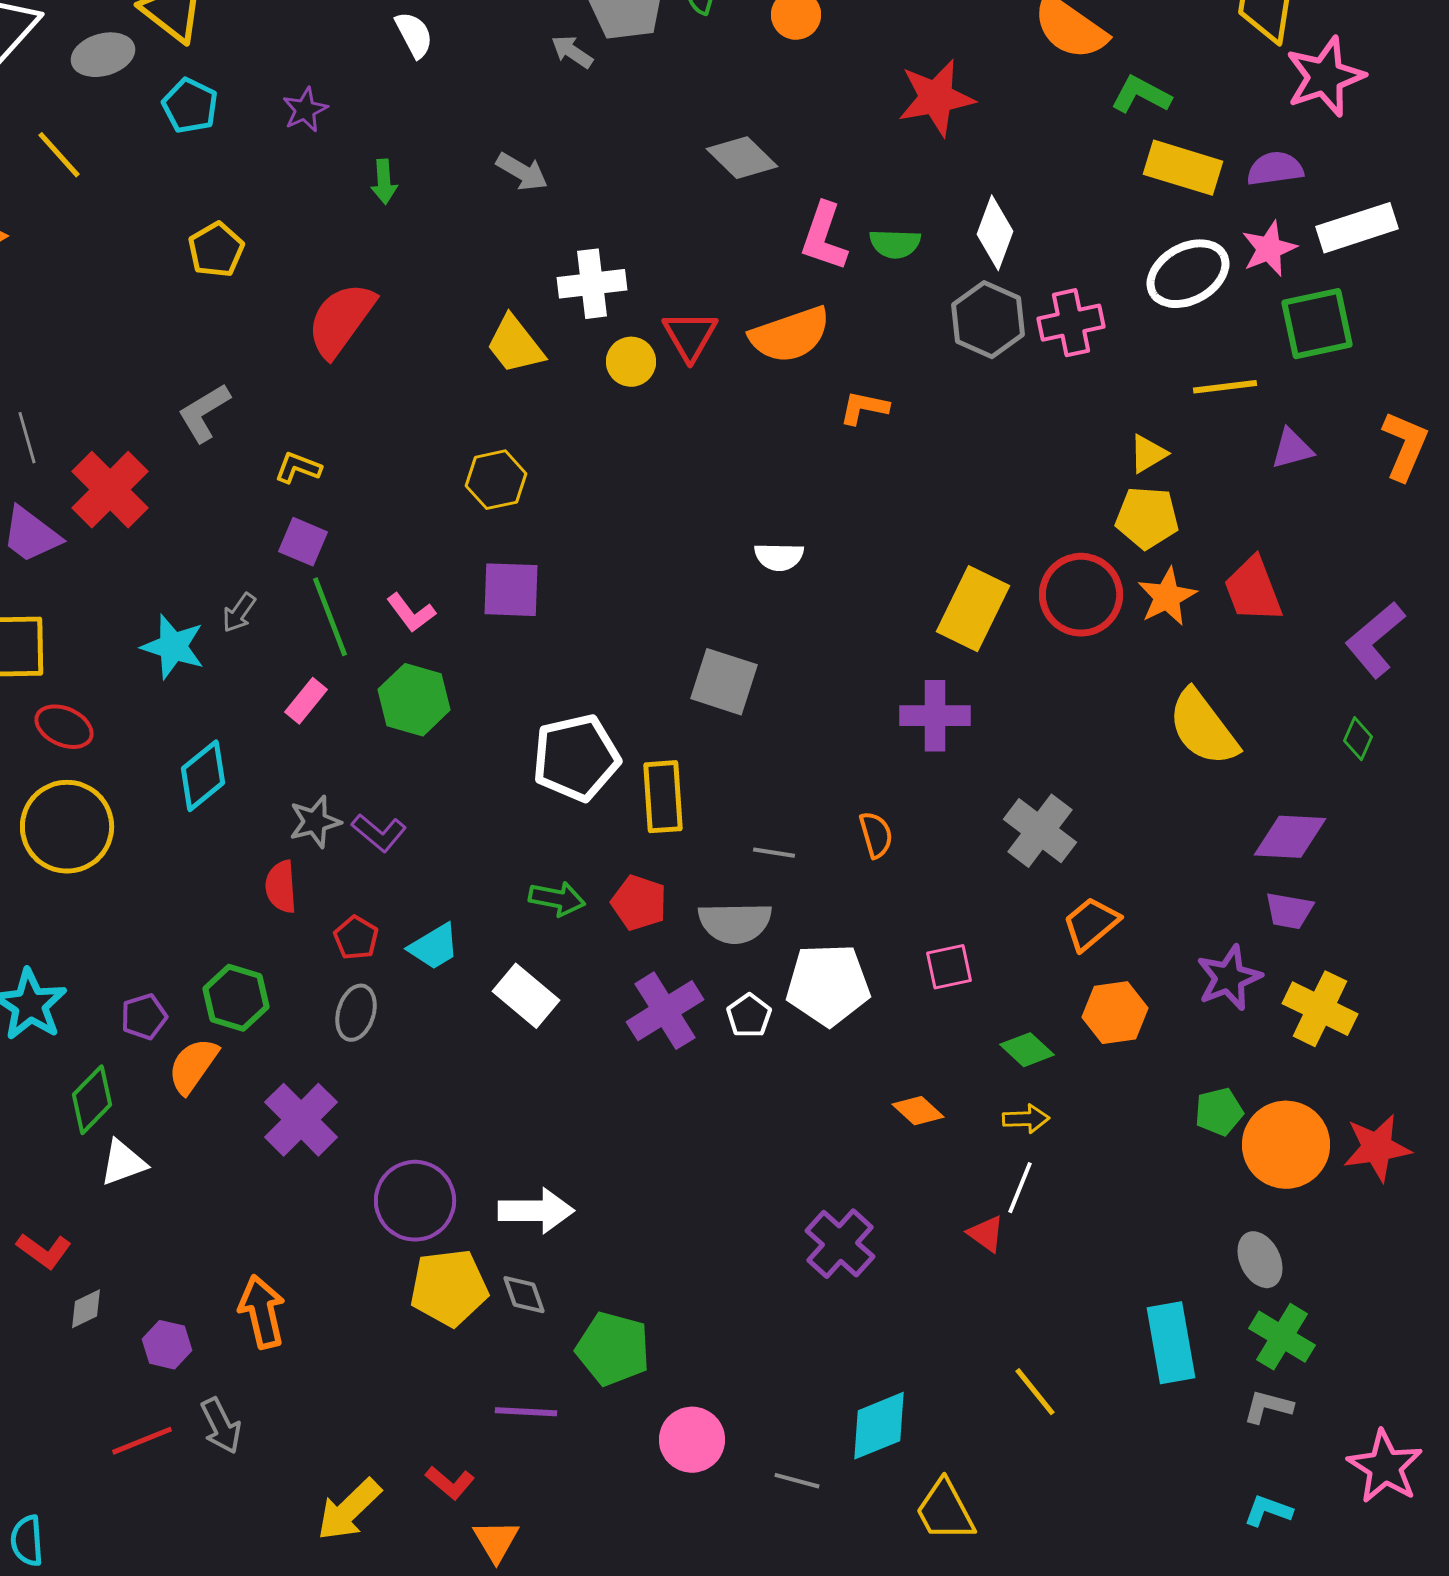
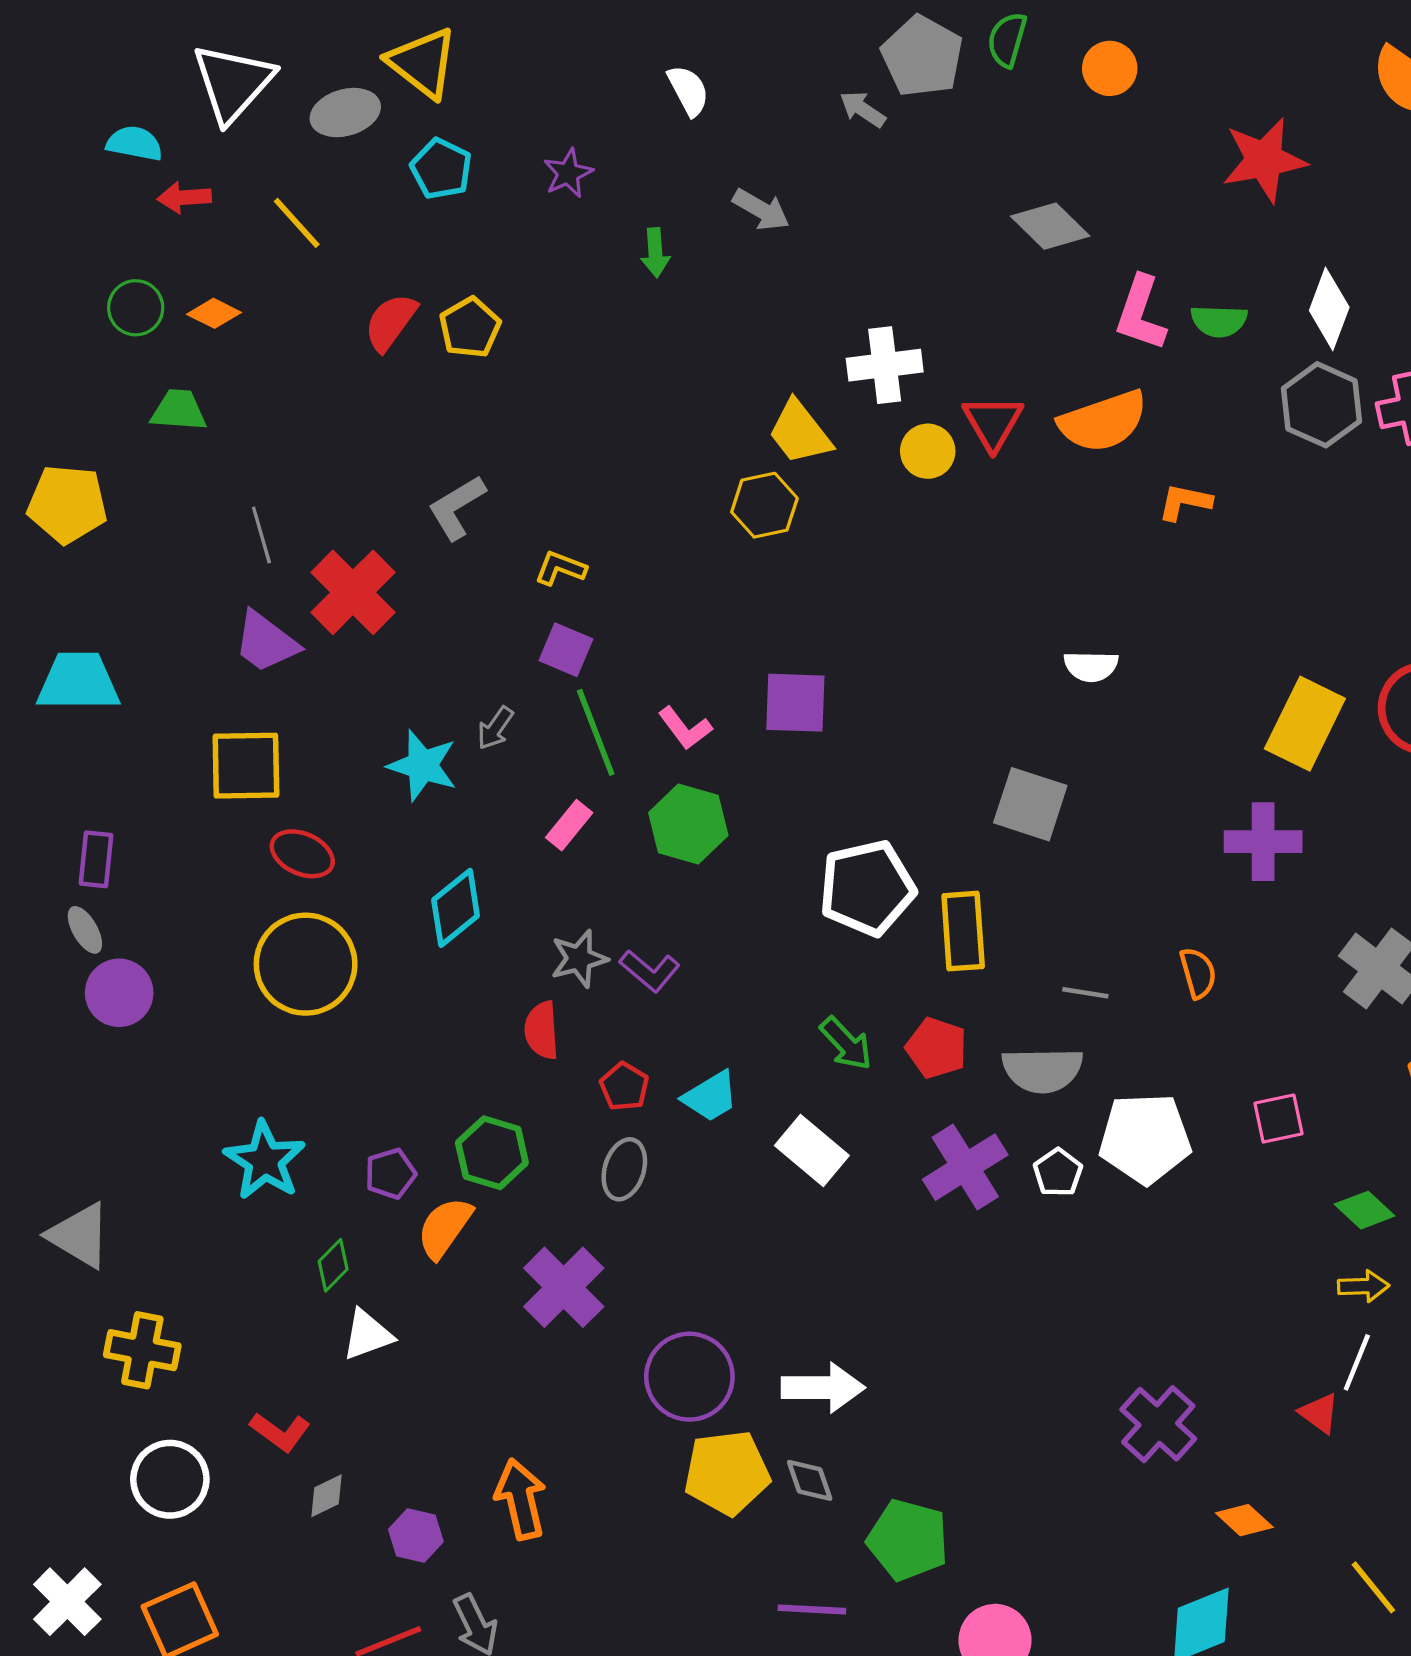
gray arrow: (522, 172) -> (761, 210), moved
red semicircle: (341, 320) -> (390, 322), moved, size x0.7
yellow hexagon: (496, 480) -> (764, 505), moved
green arrow: (557, 899) -> (846, 1044), turned 36
green diamond: (92, 1100) -> (333, 1265), size x0.7
orange diamond: (918, 1111) -> (1244, 1520), moved

